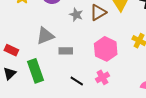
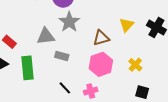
brown triangle: (98, 12) -> (101, 38), moved
gray star: (76, 15) -> (69, 22), moved, size x1.5

